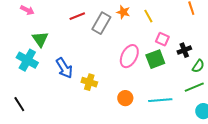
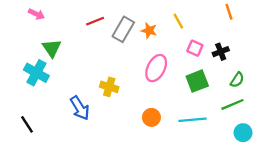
orange star: (123, 12) -> (149, 31), moved
black cross: (184, 50) -> (221, 52), moved
green square: (155, 59) -> (197, 81), moved
blue arrow: (64, 68) -> (80, 108), moved
yellow cross: (89, 82) -> (109, 87), moved

